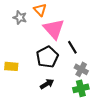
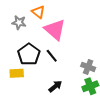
black line: (72, 47) -> (52, 56), moved
black pentagon: (47, 57) -> (29, 54), moved

